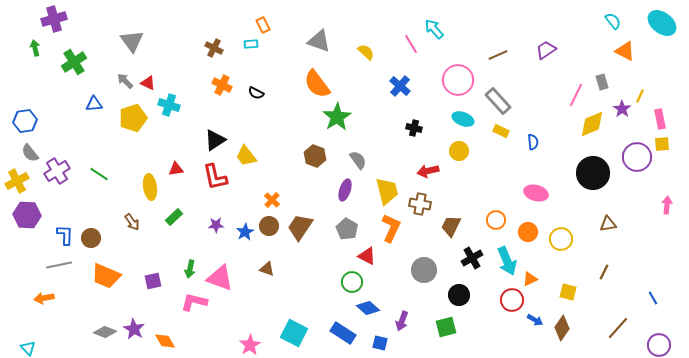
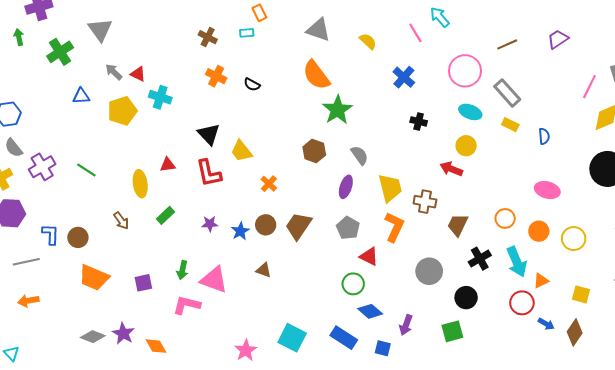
gray triangle: (132, 41) -> (100, 30), moved
black triangle: (215, 140) -> (209, 134), turned -40
red arrow: (428, 171) -> (451, 169), moved, turned 35
orange cross: (272, 200) -> (269, 184), moved
gray line: (59, 265) -> (26, 262), moved

